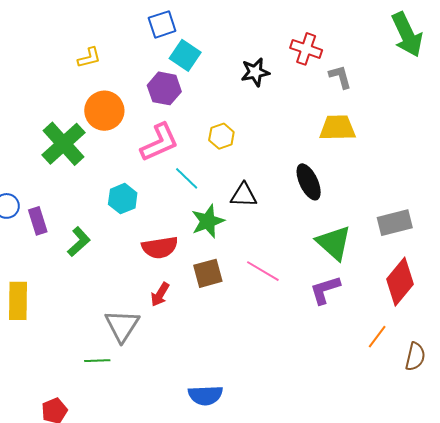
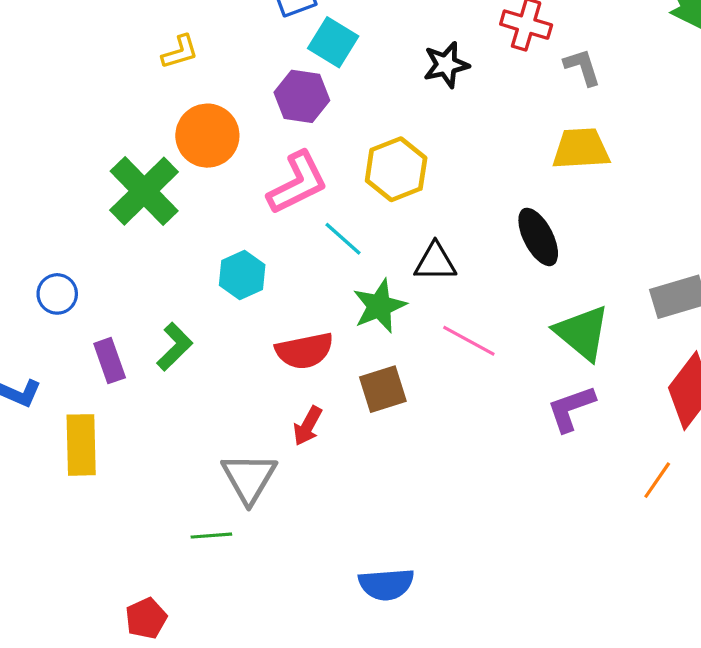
yellow hexagon: (221, 136) -> (396, 169), size x1.5
purple rectangle: (38, 221) -> (110, 361), moved
pink line: (263, 271) -> (469, 341), moved

